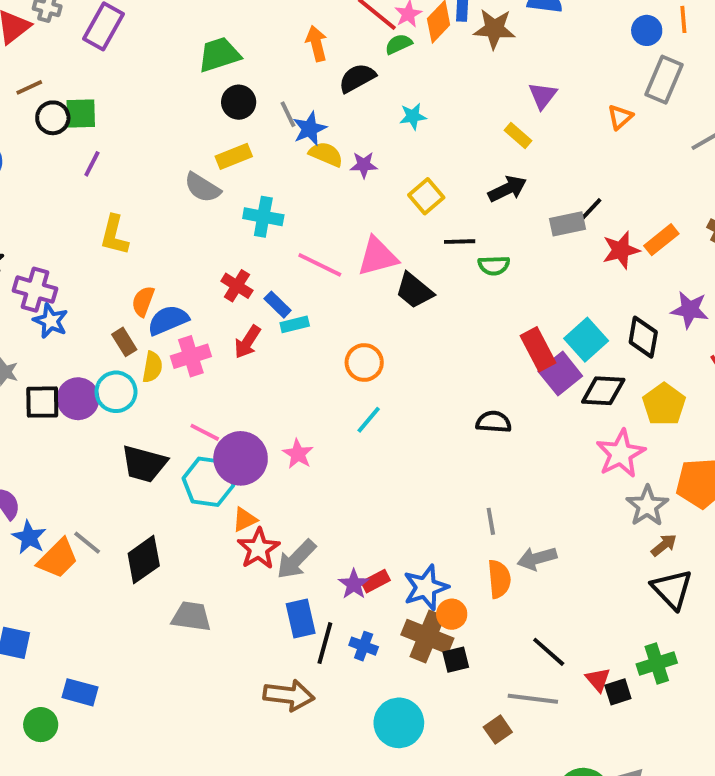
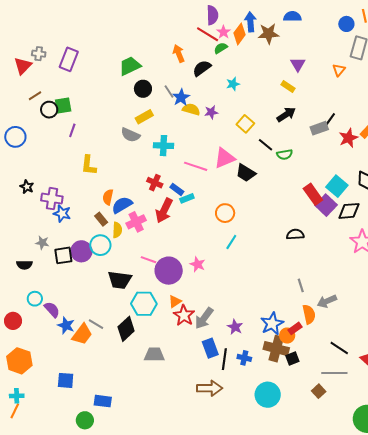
black line: (460, 242) -> (265, 145), turned 49
red arrow: (247, 342) -> (164, 211), size x1.4
cyan hexagon: (208, 482) -> (144, 304), moved
red rectangle: (376, 581) -> (295, 328), moved

